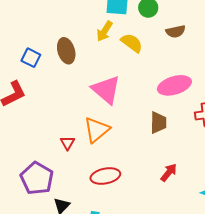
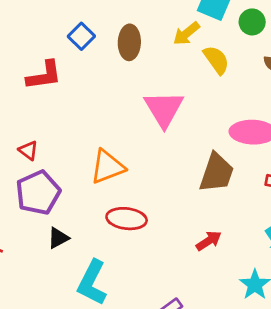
brown trapezoid: (158, 123) -> (217, 173), size x1.4
orange triangle: (97, 130) -> (107, 167), moved
red triangle: (67, 143) -> (28, 150), moved, turned -42

